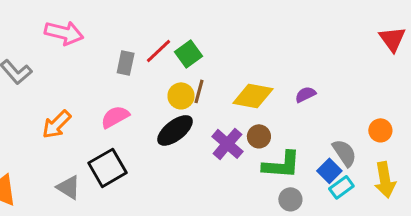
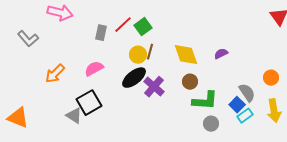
yellow diamond: (253, 96) -> (186, 55), turned 60
purple cross: (227, 144) -> (154, 87), moved
gray triangle: (69, 187) -> (74, 116), moved

